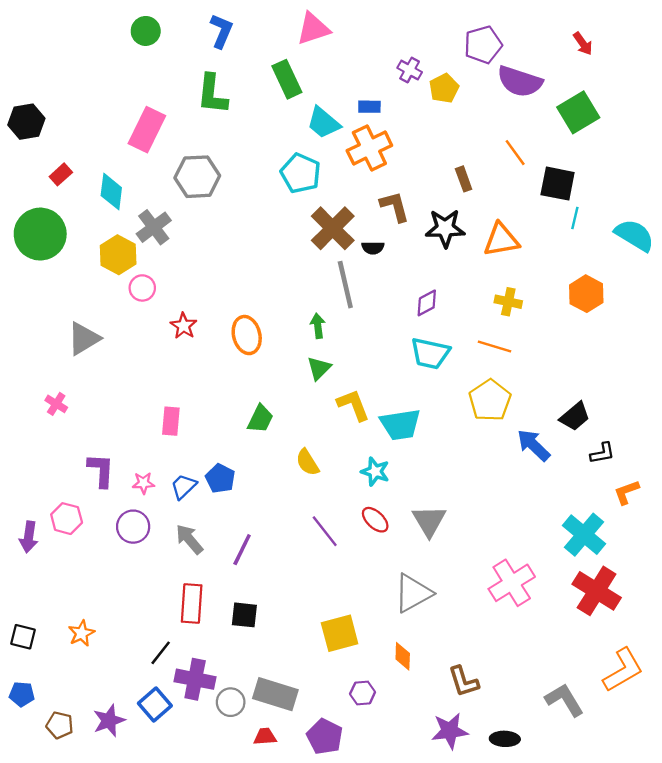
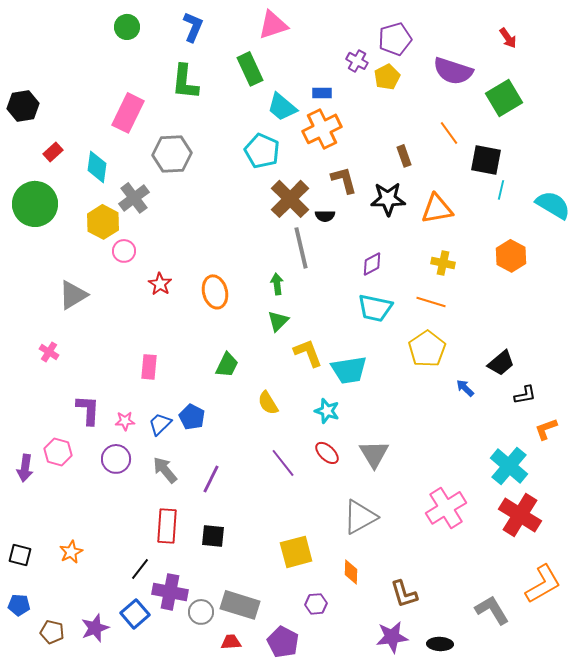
purple pentagon: (483, 45) -> (395, 39), moved
blue arrow: (533, 445) -> (465, 388), size x0.6

